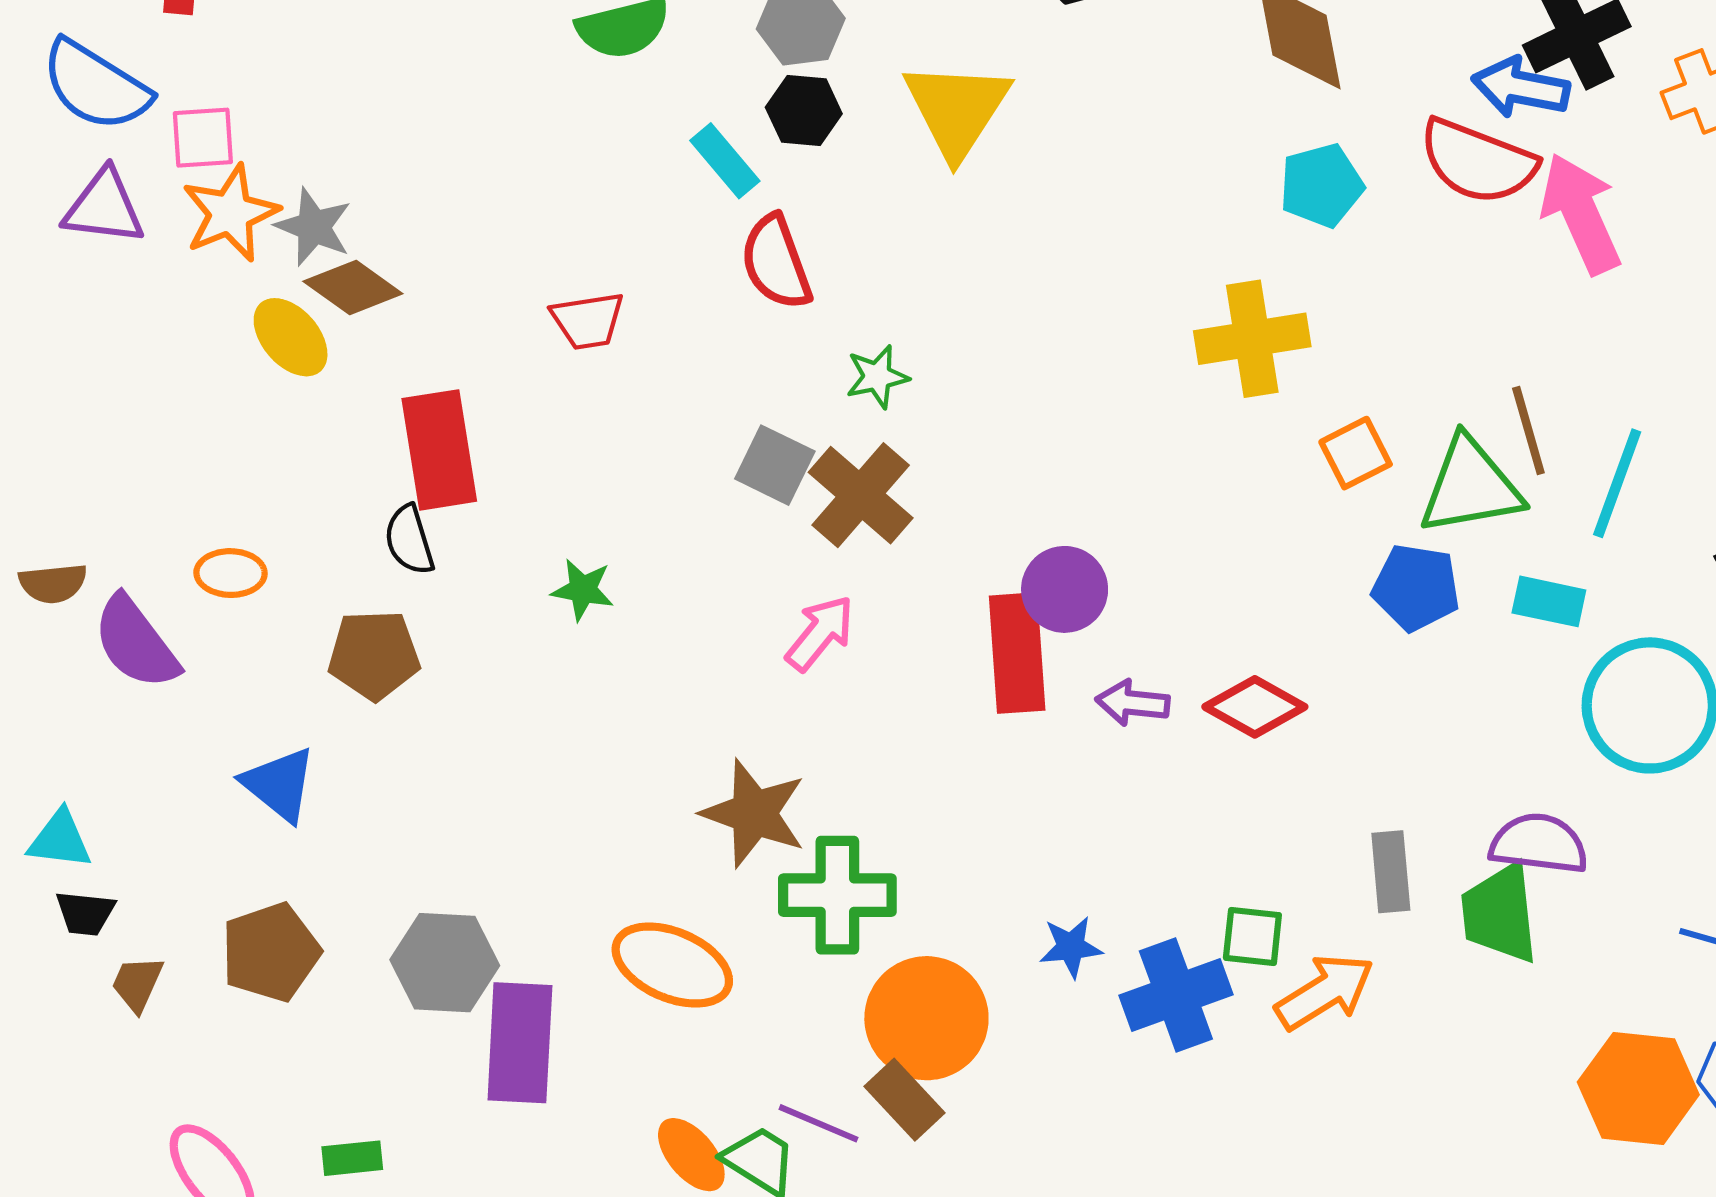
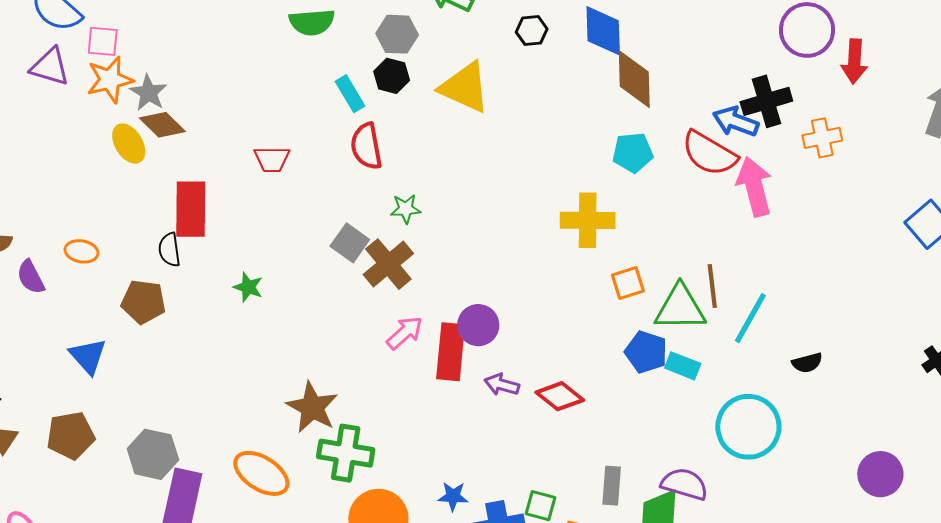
yellow triangle: (957, 109) -> (465, 87), turned -48
cyan rectangle: (1549, 601) -> (683, 366), moved
pink arrow: (820, 633) -> (405, 333), moved
purple semicircle: (136, 643) -> (31, 277), size x0.7

